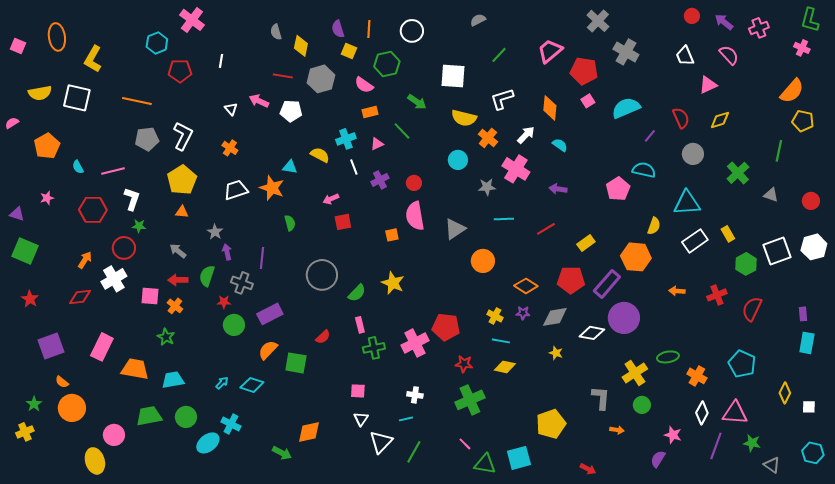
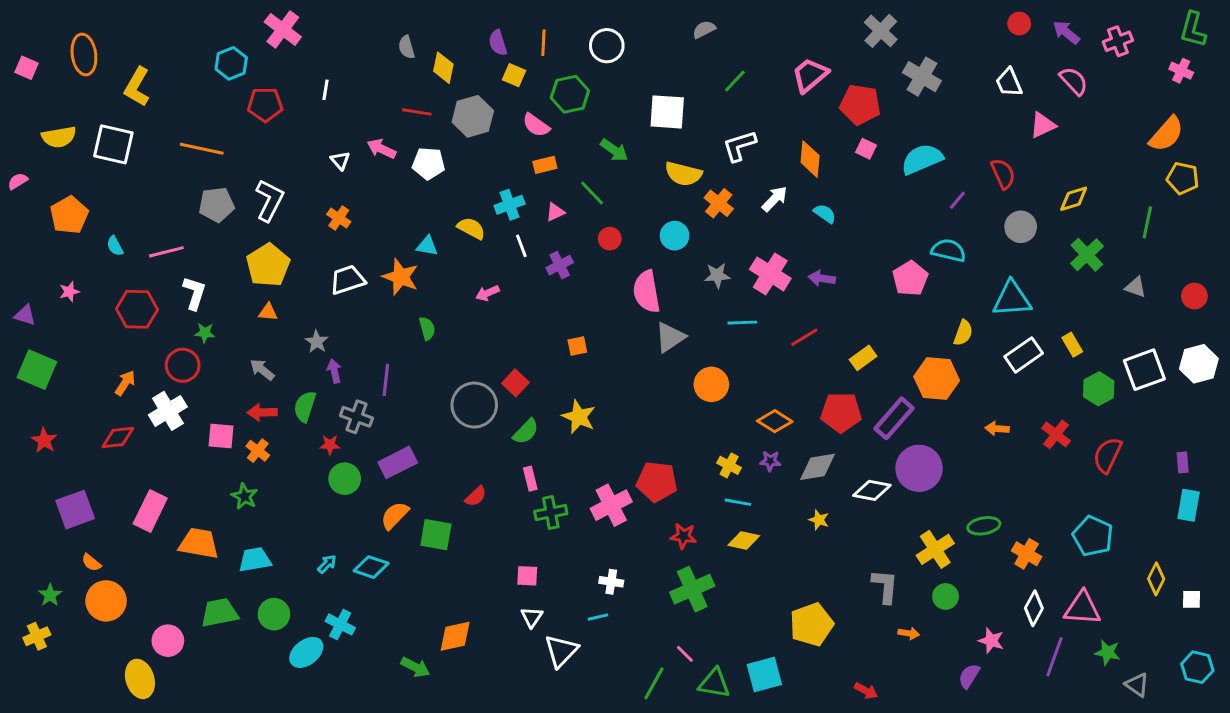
pink square: (588, 101) -> (866, 149), turned -32
yellow diamond: (720, 120) -> (1074, 199), moved
pink cross: (516, 169) -> (770, 274), moved
red circle: (414, 183) -> (610, 239), moved
pink semicircle: (415, 216) -> (647, 292), moved
red square: (343, 222) -> (515, 383), moved, turned -36
red cross: (717, 295) -> (1056, 434), turned -30
green line: (414, 452) -> (654, 683), moved

